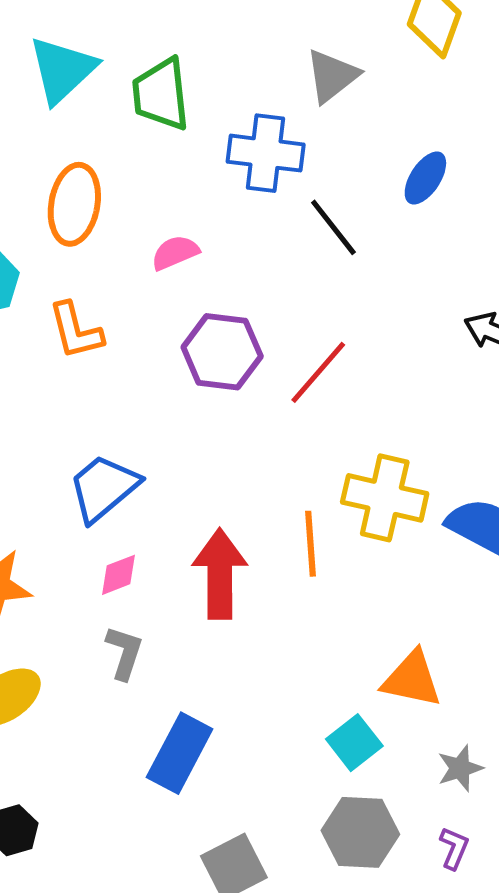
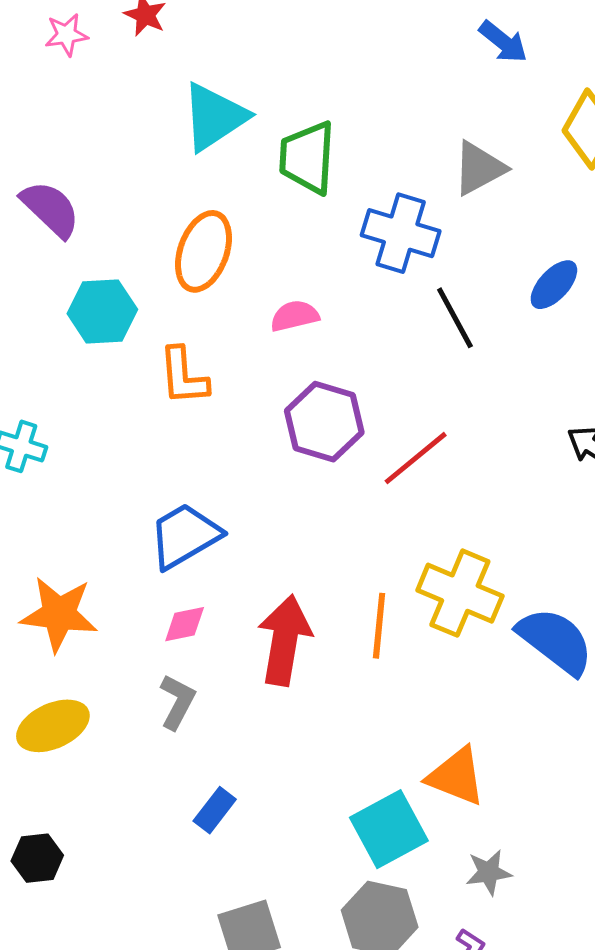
cyan square: (354, 743) -> (389, 829), size x1.4
blue rectangle: (180, 753) -> (215, 810), size x0.6

